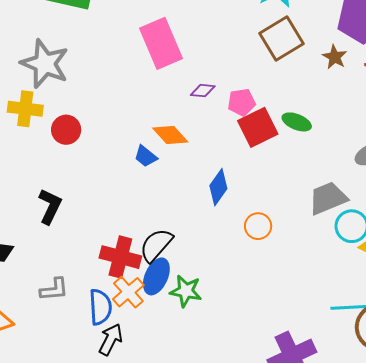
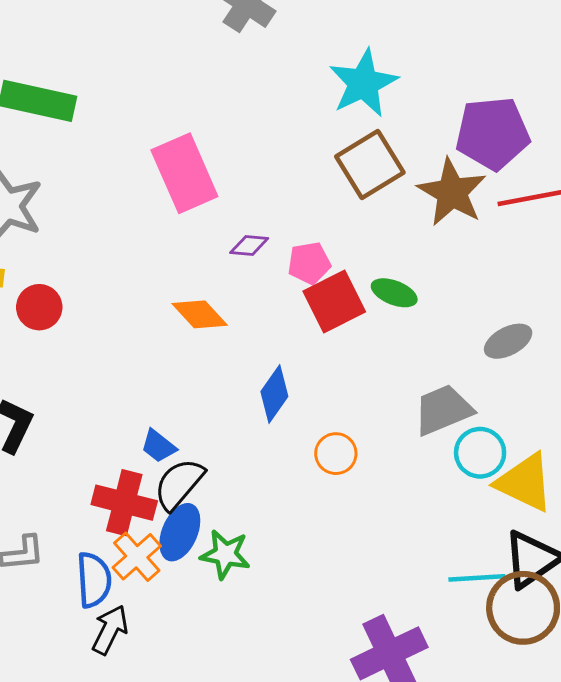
brown star: (335, 57) -> (452, 192), size x1.8
blue trapezoid: (146, 156) -> (158, 446), moved

